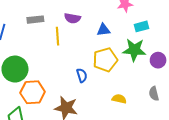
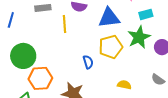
blue triangle: (104, 30) -> (109, 18), size x1.6
green star: (134, 50) -> (139, 37), turned -30
gray semicircle: (154, 94) -> (158, 80), turned -40

